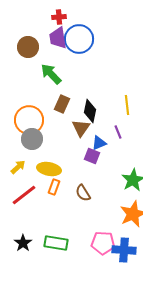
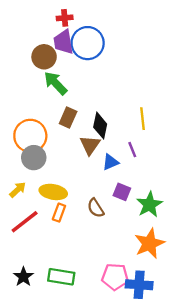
brown circle: (28, 47) -> (44, 57), moved
purple square: (92, 156) -> (122, 192), moved
brown semicircle: (83, 193) -> (96, 208), moved

